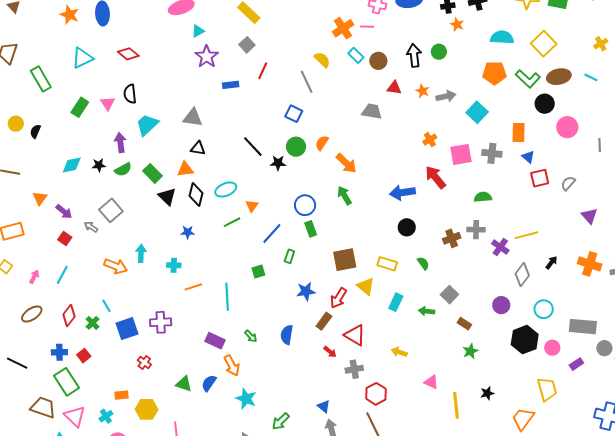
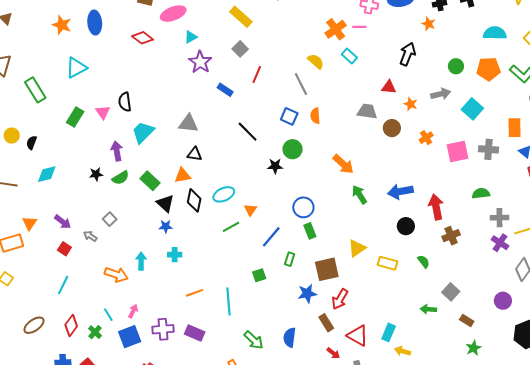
orange star: (457, 24) -> (429, 24), moved
green circle: (439, 52) -> (456, 66), moved
red diamond: (128, 54) -> (142, 38), moved
black arrow: (414, 55) -> (407, 54), turned 30
brown circle: (378, 61) -> (392, 128), moved
blue rectangle: (231, 85) -> (225, 90), turned 42
orange star: (423, 91) -> (411, 104), moved
orange semicircle: (322, 143) -> (315, 116), moved, turned -35
black line: (253, 147) -> (248, 132), moved
cyan diamond: (72, 165) -> (47, 174), moved
red arrow: (435, 177) -> (436, 207), moved, turned 30
green arrow: (344, 195) -> (359, 195), moved
orange triangle: (40, 198) -> (30, 223), moved
gray square: (111, 210) -> (110, 219), size x0.6
gray cross: (476, 230) -> (499, 218), moved
blue star: (188, 232) -> (166, 226), moved
brown square: (345, 260) -> (327, 269), moved
cyan cross: (174, 265) -> (175, 255), moved
pink arrow: (34, 277) -> (133, 311), moved
yellow triangle: (366, 286) -> (357, 248), moved, turned 48
cyan rectangle: (396, 302) -> (389, 332), moved
brown rectangle: (324, 321) -> (326, 323), turned -66
green arrow: (251, 336) -> (254, 340), size x1.5
purple rectangle: (215, 341) -> (195, 333), moved

